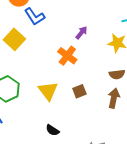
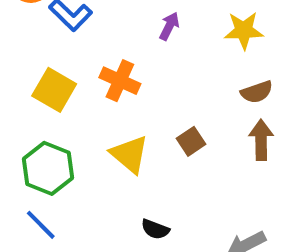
yellow square: (14, 39) -> (54, 90), moved
orange cross: (67, 56) -> (120, 81), moved

